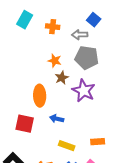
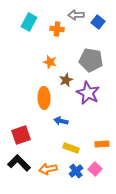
gray arrow: (80, 35) -> (76, 15), moved
orange star: (55, 61) -> (50, 62), moved
red square: (25, 124) -> (21, 135), moved, turned -30

